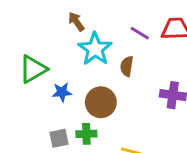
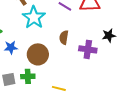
brown semicircle: (127, 66) -> (64, 37), moved

